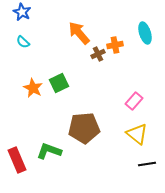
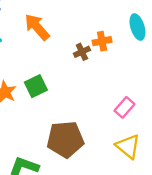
orange arrow: (79, 33) -> (37, 27), moved

